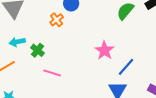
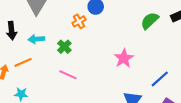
green cross: (37, 50) -> (64, 47), moved
blue line: (126, 67) -> (160, 79), moved

